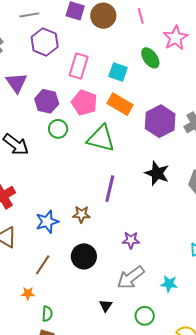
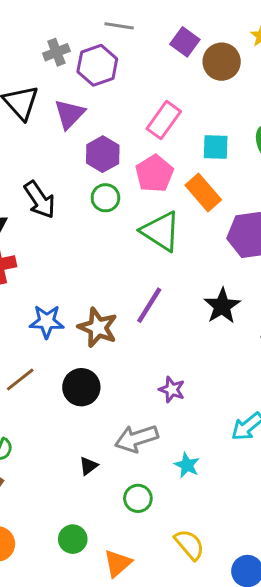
purple hexagon: (45, 42) -> (97, 65), moved
cyan square: (118, 72) -> (216, 147), turned -36
brown star: (81, 214) -> (98, 327), size x1.5
purple star: (131, 240) -> (172, 390), moved

